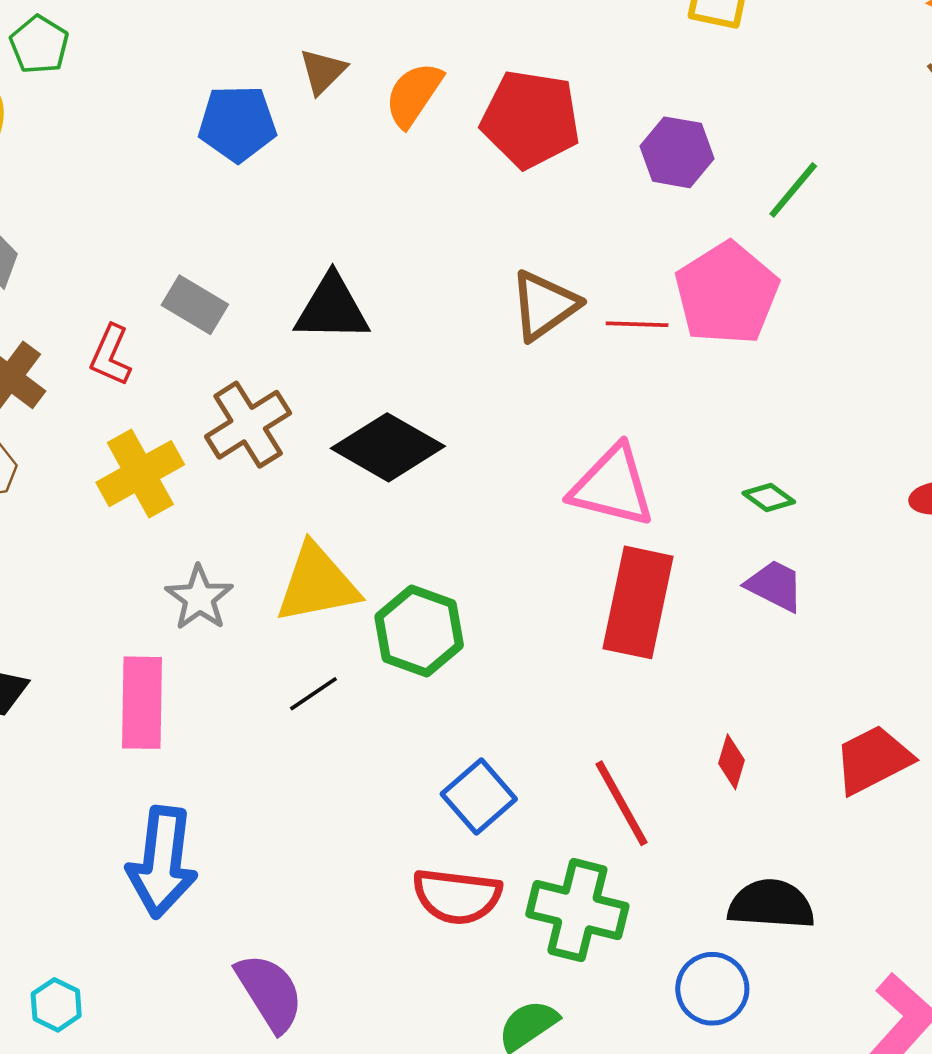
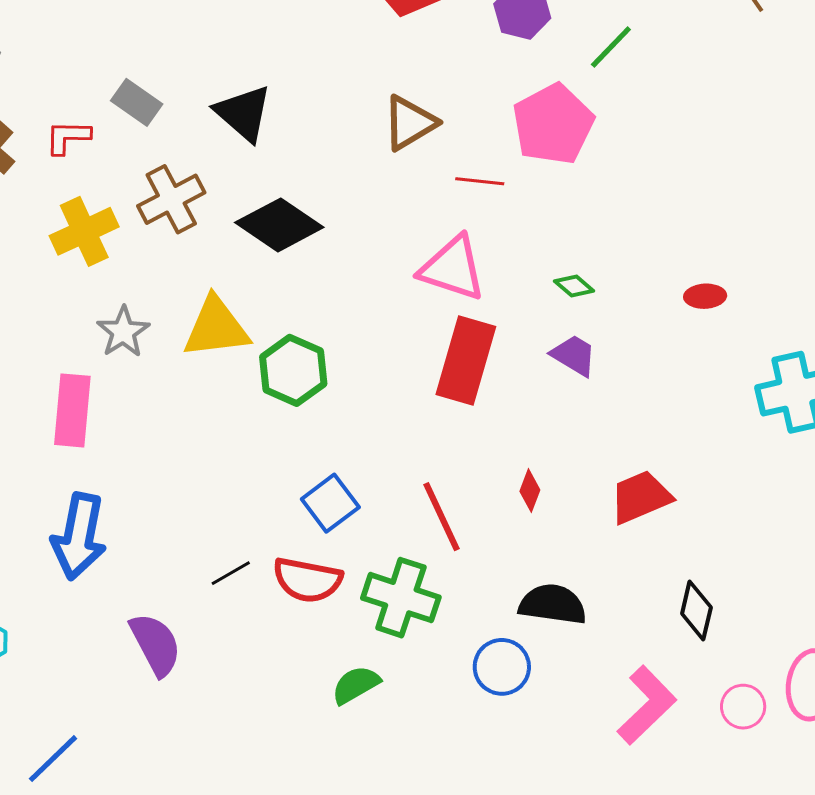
black triangle: (332, 308) -> (244, 113), turned 36
red line: (637, 324) -> (480, 181), moved
red L-shape: (111, 355) -> (68, 137), turned 63
black line: (313, 694) -> (231, 573), moved

